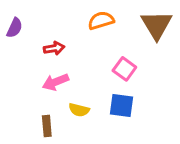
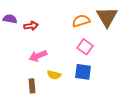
orange semicircle: (101, 21) -> (81, 21), moved
purple semicircle: (15, 28) -> (10, 19), turned -104
red arrow: (54, 48) -> (31, 26), moved

